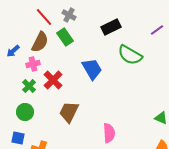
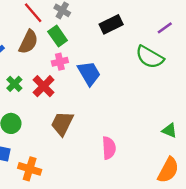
green semicircle: (130, 55) -> (150, 57), moved
pink cross: (33, 64) -> (60, 62), moved
green cross: (29, 86) -> (14, 84), moved

